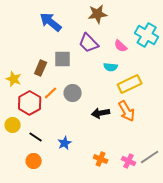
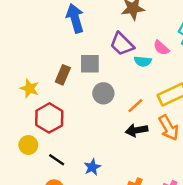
blue arrow: (51, 22) -> (75, 18), turned 35
cyan semicircle: (111, 67) -> (143, 61), moved
orange line: (51, 93) -> (135, 106), moved
gray circle: (73, 93) -> (103, 93), moved

